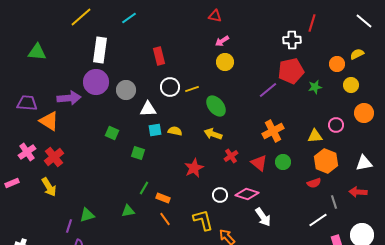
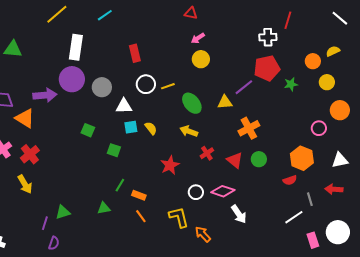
pink circle: (336, 125) -> (319, 128), moved
yellow semicircle: (175, 131) -> (151, 128), turned 40
yellow triangle: (315, 136) -> (225, 102), moved

